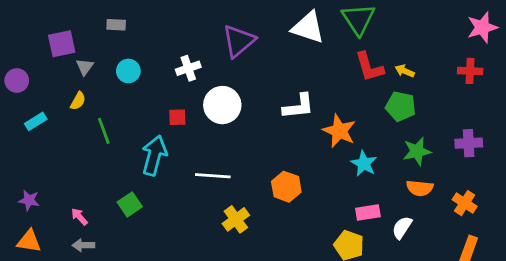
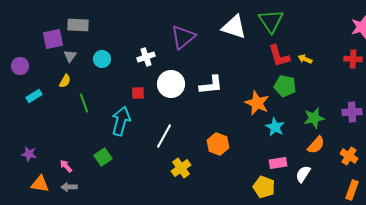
gray rectangle: (116, 25) -> (78, 25), moved, size x1.5
white L-shape: (299, 106) -> (211, 85), moved
green pentagon: (401, 106) -> (285, 86), moved
white line: (213, 176) -> (164, 136), turned -65
orange semicircle: (420, 188) -> (316, 145), turned -54
orange triangle: (29, 241) -> (40, 184), moved

